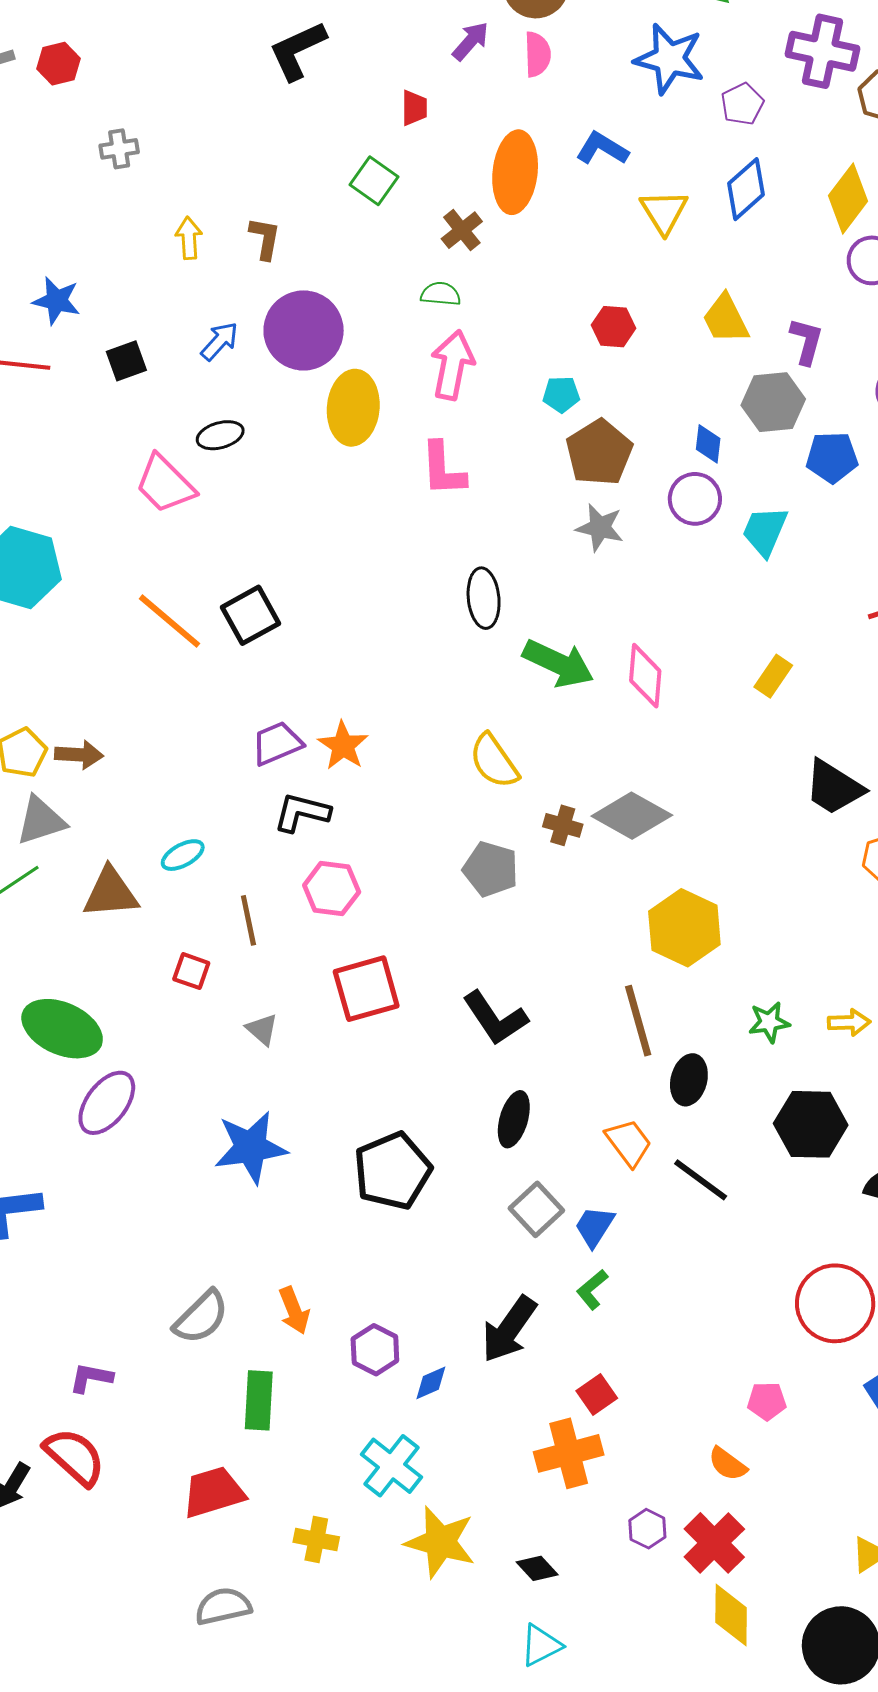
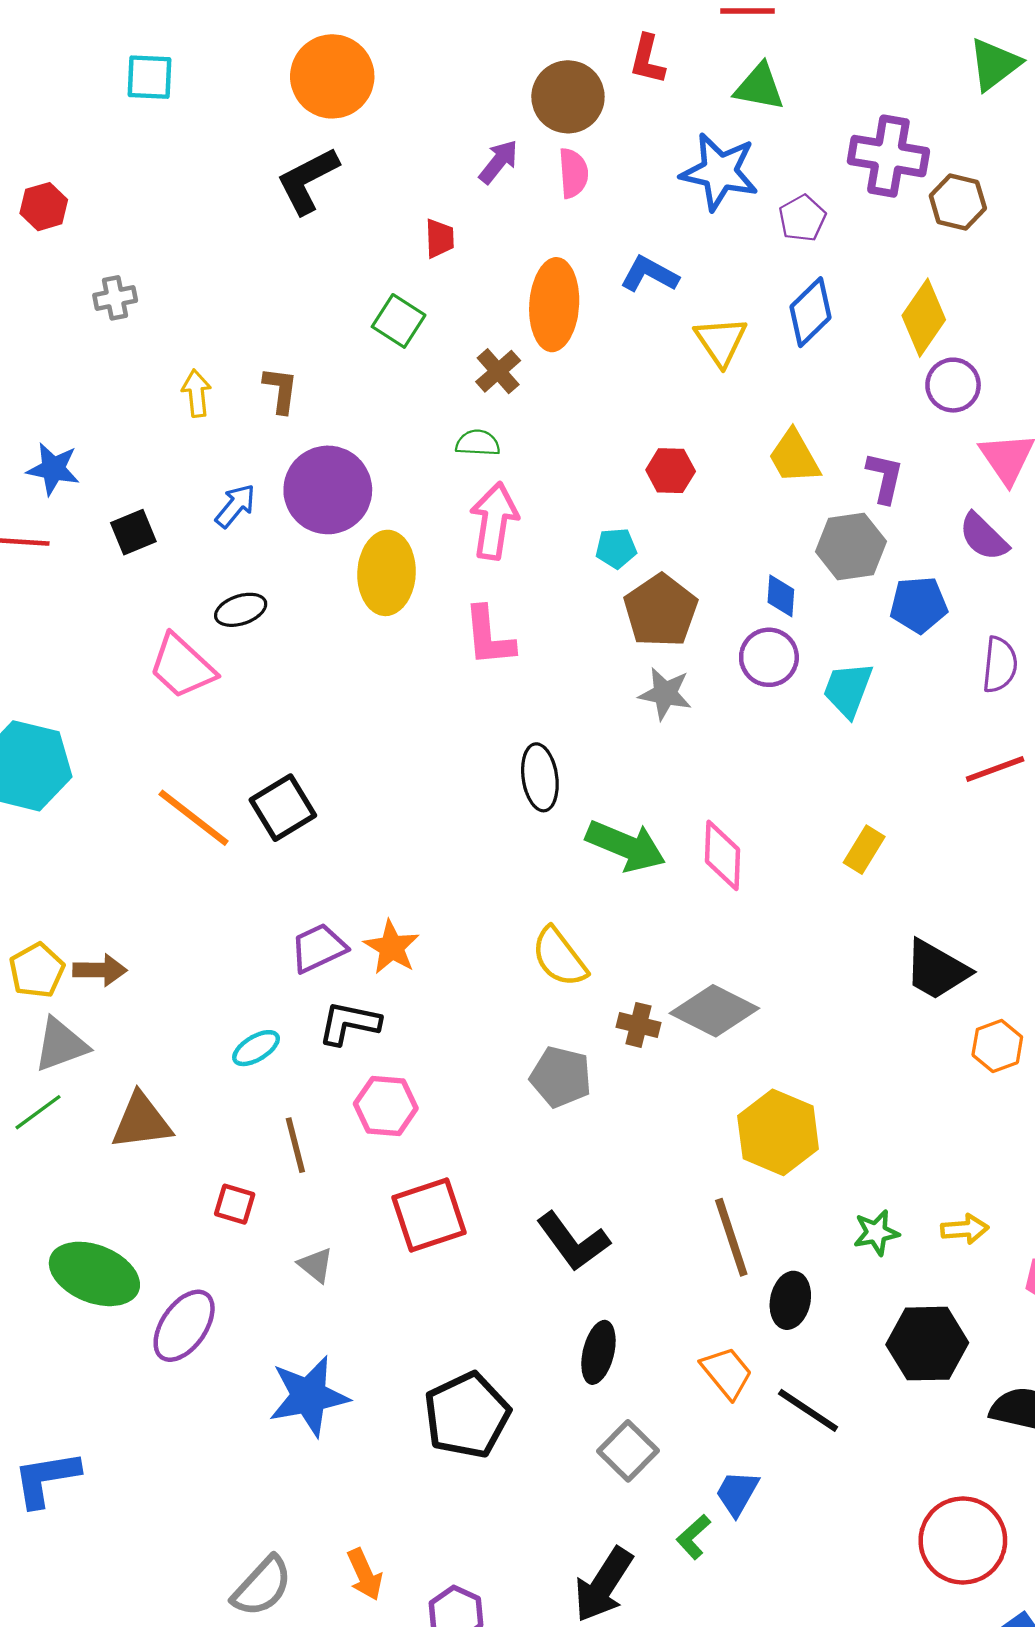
cyan ellipse: (183, 855) -> (256, 1048), moved
purple ellipse: (107, 1103) -> (184, 1326), moved
blue trapezoid: (594, 1227) -> (737, 1493), moved

